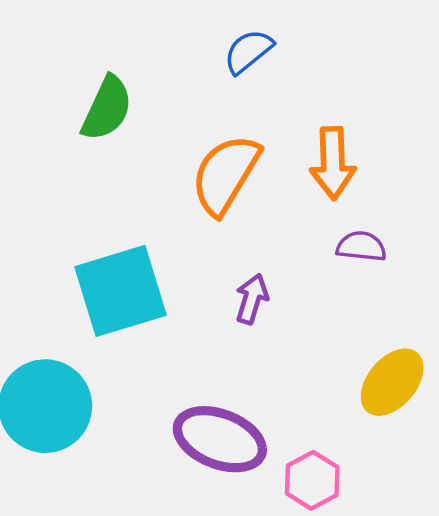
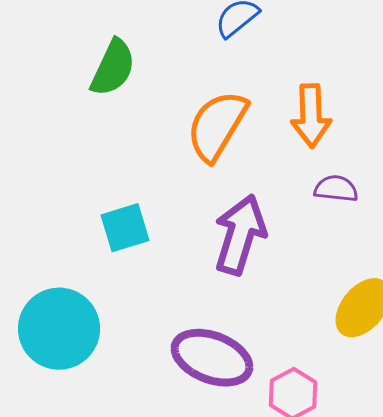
cyan square: (121, 291) -> (125, 228), size x0.6
purple arrow: (252, 299) -> (240, 235), size x1.8

